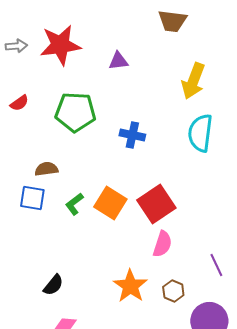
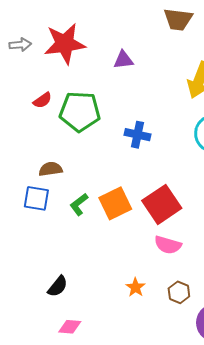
red semicircle: (19, 103) -> (42, 100), moved
orange square: (110, 203) -> (115, 203), turned 32
pink semicircle: (162, 244) -> (168, 245), turned 88
orange star: (130, 286) -> (135, 287), size x0.6

